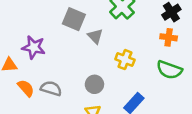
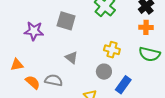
gray triangle: (95, 36) -> (72, 58), moved
purple star: (34, 47) -> (34, 31), moved
gray circle: (94, 84) -> (104, 72), moved

